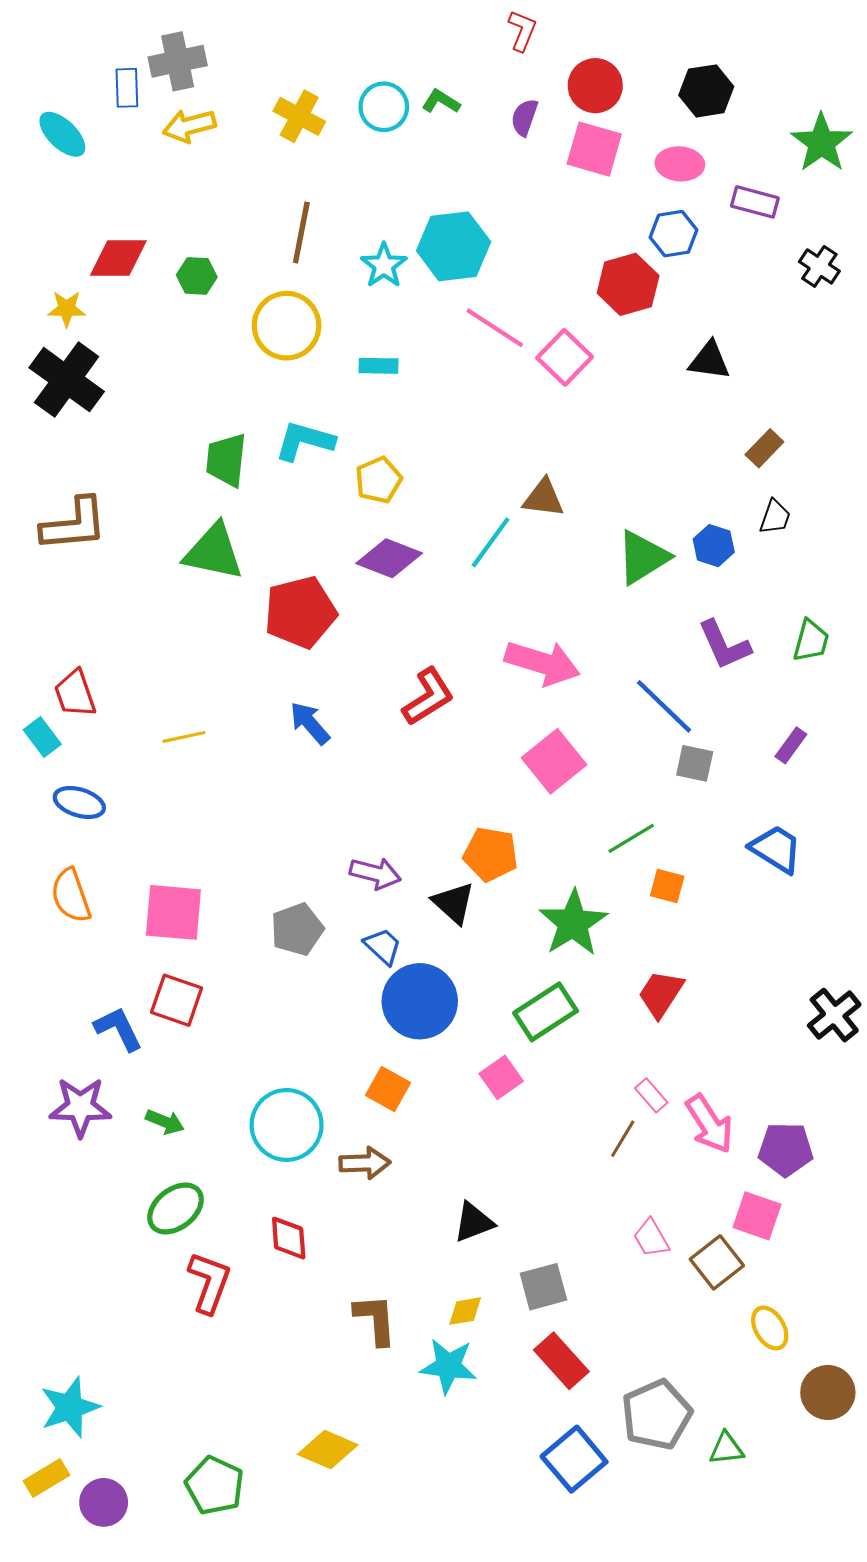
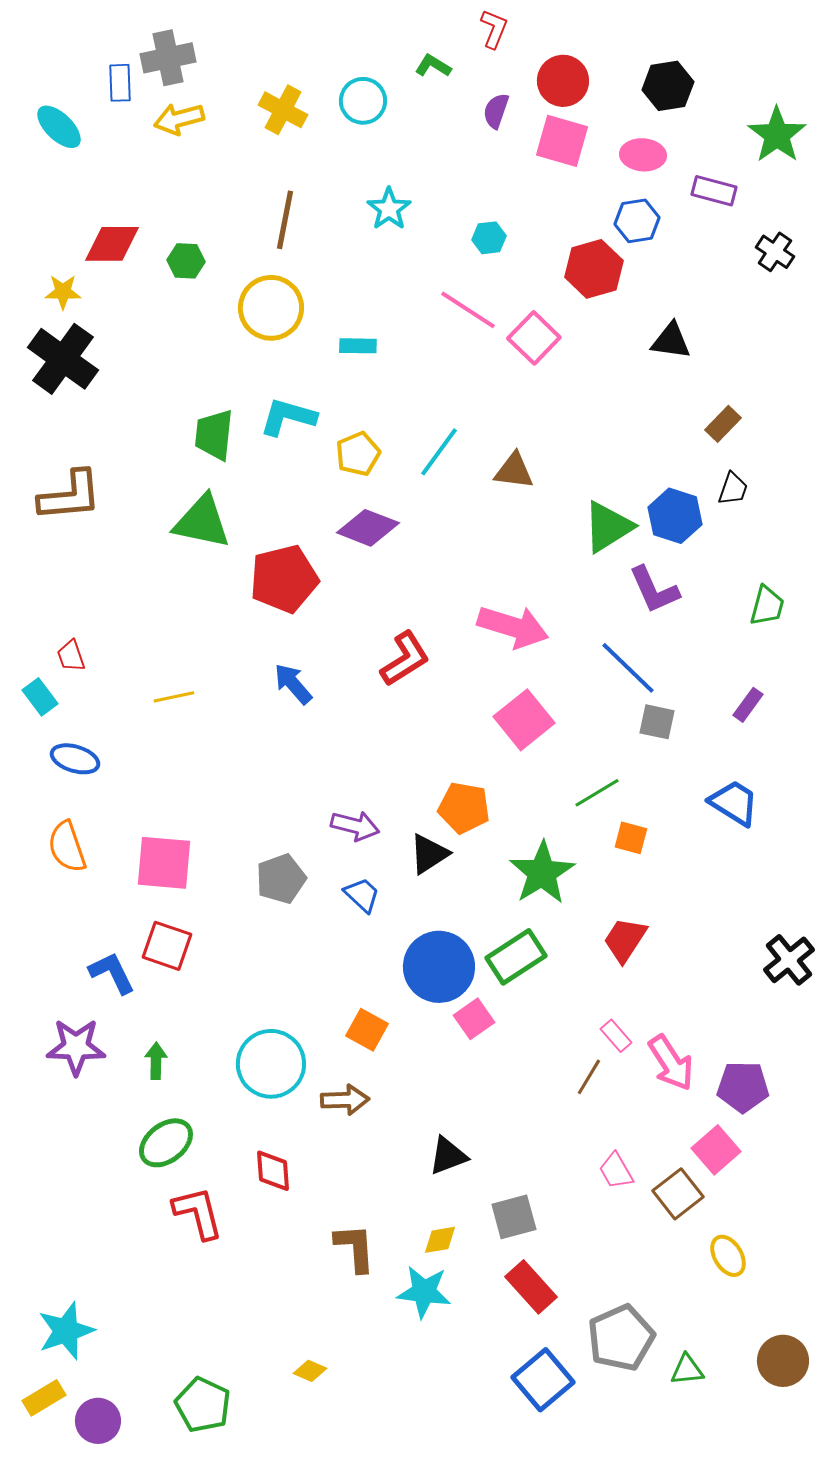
green L-shape: (441, 102) -> (433, 66), moved
cyan hexagon: (454, 246) -> (489, 238), moved, size x0.5
cyan star: (384, 265) -> (389, 209), moved
cyan line: (491, 542) -> (439, 452), moved
blue hexagon: (714, 546) -> (675, 516), size x1.4
purple L-shape: (724, 645) -> (654, 590), moved
red trapezoid: (75, 694) -> (71, 656), size x0.7
black triangle: (454, 903) -> (429, 854), turned 45
blue circle: (420, 1001) -> (439, 967), moved
green arrow: (165, 1122) -> (156, 1061), turned -111
pink square: (757, 1216) -> (716, 1150), turned 30
red L-shape: (209, 1283) -> (198, 1213), turned -34
brown circle: (828, 1392) -> (783, 1361), moved
yellow diamond: (328, 1450) -> (310, 1371), size x0.6

